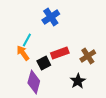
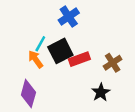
black square: (44, 63) -> (60, 51), moved, size x1.5
purple diamond: (34, 82) -> (28, 94), moved

